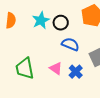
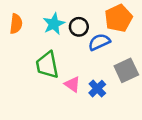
blue semicircle: (70, 44) -> (99, 42), moved, turned -48
green trapezoid: (25, 68) -> (47, 65), moved

